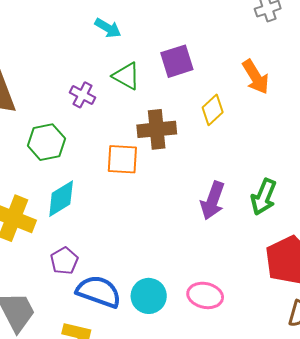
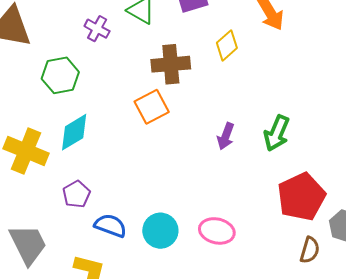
orange square: (122, 159) -> (152, 107), moved, turned -32
purple arrow: (213, 201) -> (226, 136), size x0.7
blue semicircle: (99, 292) -> (110, 226), size x0.7

